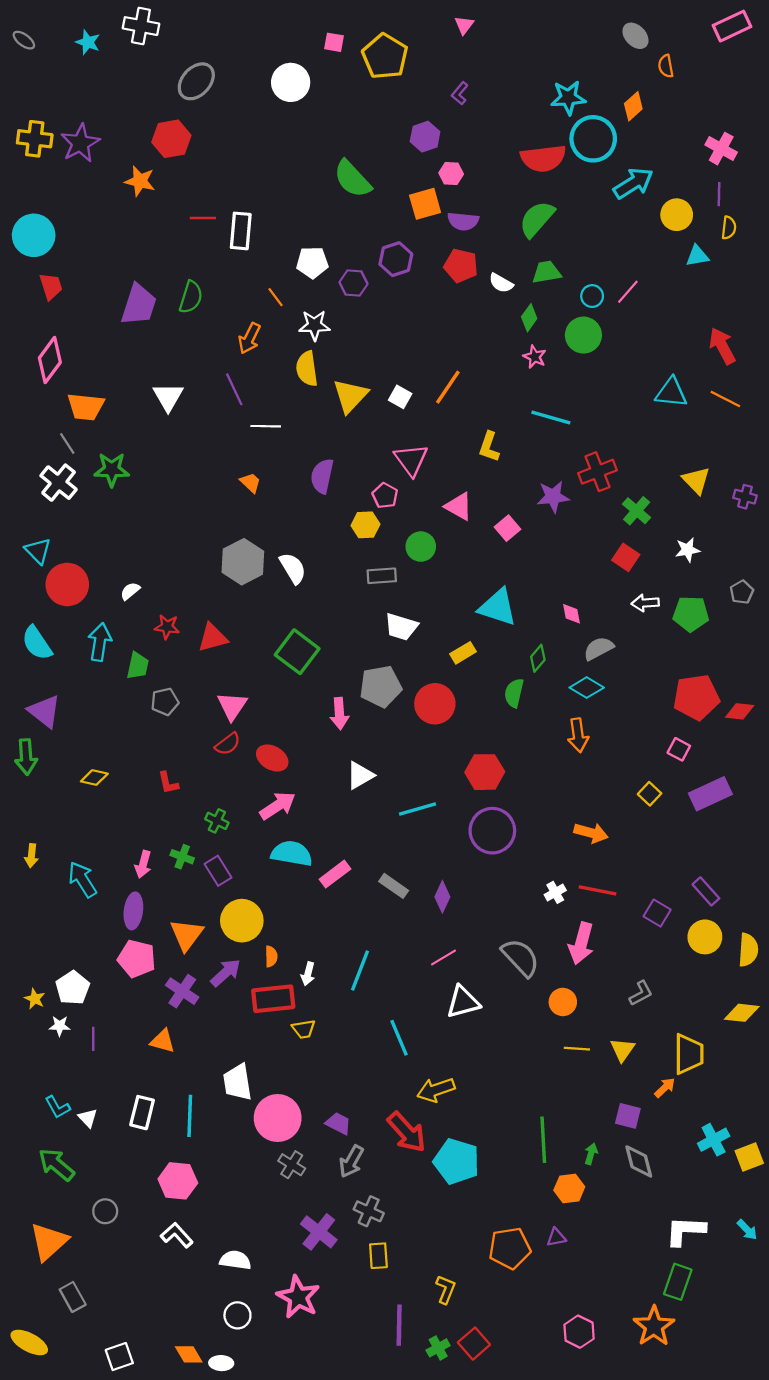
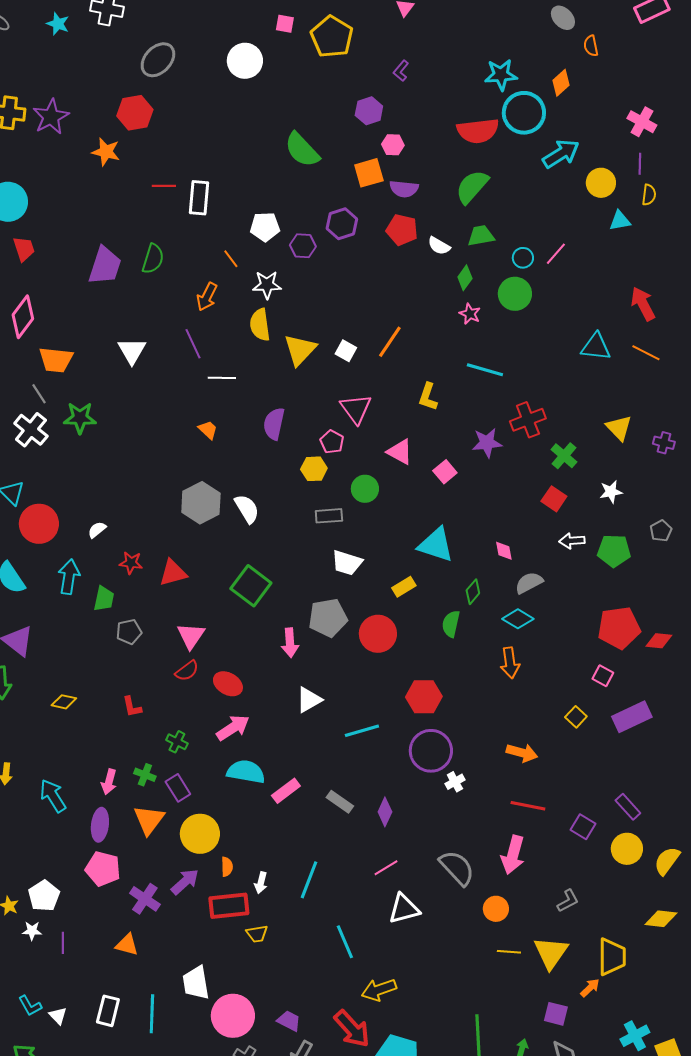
white cross: (555, 892) -> (455, 782), moved
orange triangle: (187, 935) -> (149, 820), moved
yellow semicircle: (748, 950) -> (667, 861), turned -148
yellow triangle: (622, 1050) -> (551, 953), size x1.5

